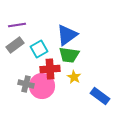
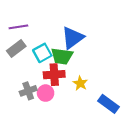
green trapezoid: (69, 55) -> (62, 56), moved
gray cross: (26, 84) -> (28, 91), turned -35
pink circle: (42, 86) -> (46, 93), size x0.6

